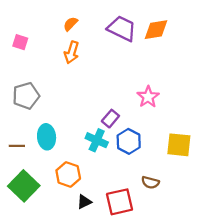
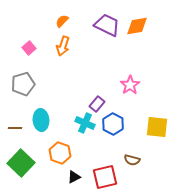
pink square: (20, 42) -> (29, 48), moved, turned 32

